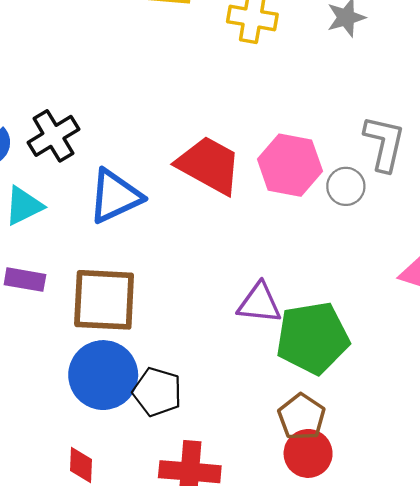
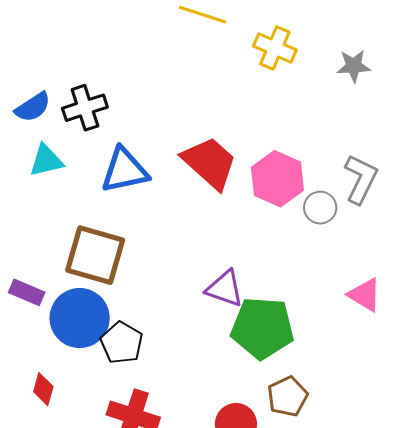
purple rectangle: (25, 280) -> (27, 292), moved
brown pentagon: (302, 417) -> (288, 396), moved

